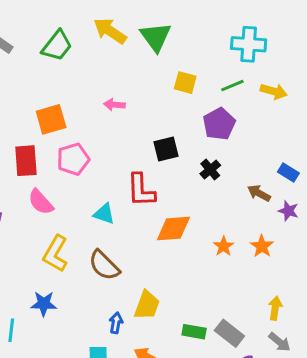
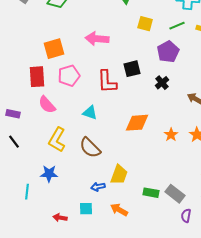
pink arrow: (114, 105) -> (97, 39), size x1.6
red L-shape: (141, 190) -> (107, 82), moved
blue arrow: (116, 323) -> (98, 187), turned -112

